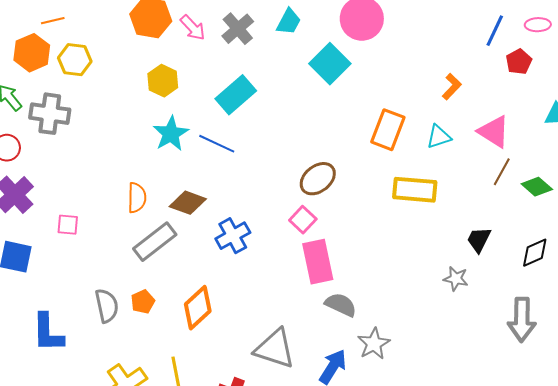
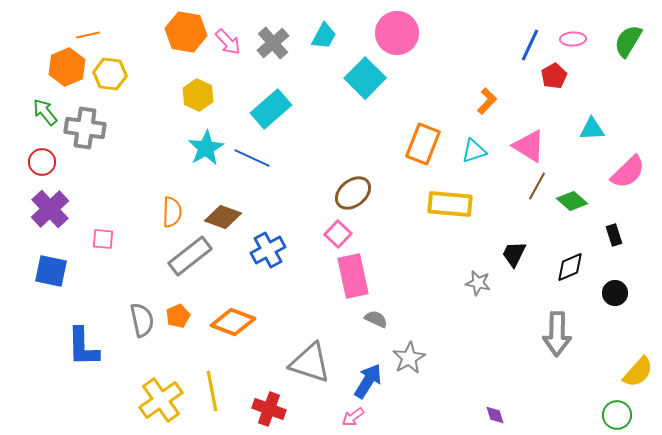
gray star: (456, 279) -> (478, 283), moved
gray semicircle: (341, 305) -> (376, 319), size x0.7
orange diamond: (198, 308) -> (233, 322), turned 63

